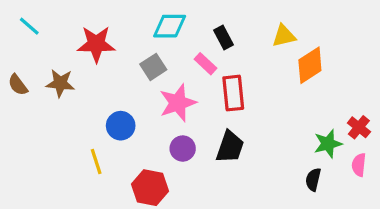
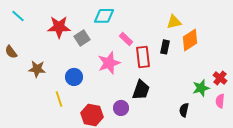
black rectangle: (223, 38) -> (165, 47), moved, turned 40
gray square: (153, 67) -> (82, 38), moved
brown star: (60, 83) -> (37, 69), moved
purple circle: (183, 149) -> (121, 108), moved
black semicircle: (313, 180) -> (184, 110), moved

